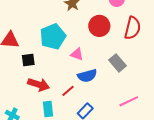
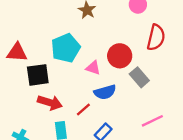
red circle: (99, 26) -> (120, 56), moved
black square: (28, 60) -> (38, 75), size x1.5

